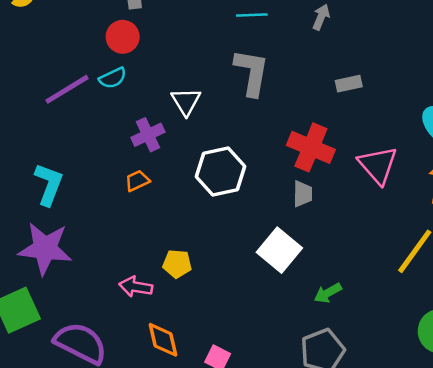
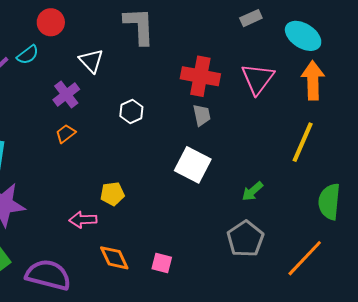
red circle: (123, 37) -> (51, 22), moved
gray rectangle: (349, 84) -> (251, 18), moved
pink triangle: (378, 165) -> (258, 79), turned 30
white hexagon: (221, 171) -> (131, 112), size x0.6
green arrow: (328, 293) -> (252, 191), moved

